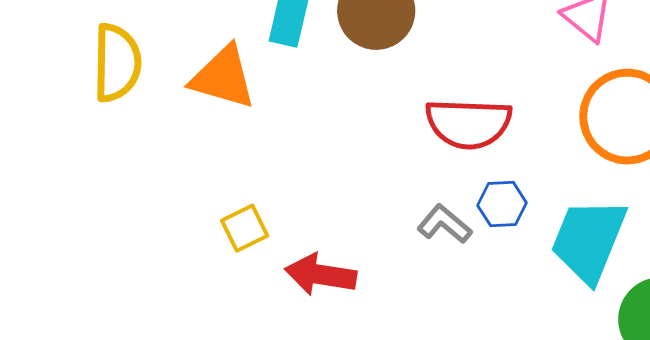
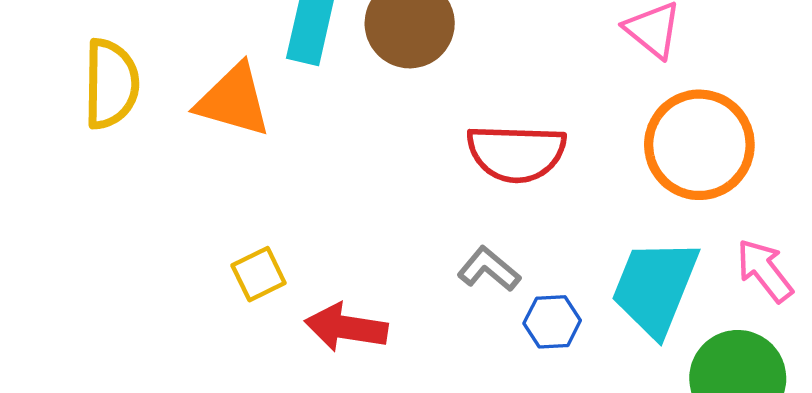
blue hexagon: (502, 204) -> (552, 322), moved

